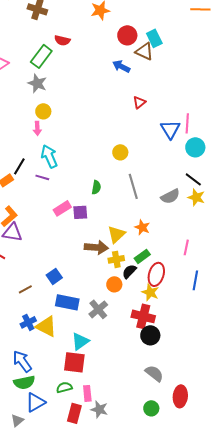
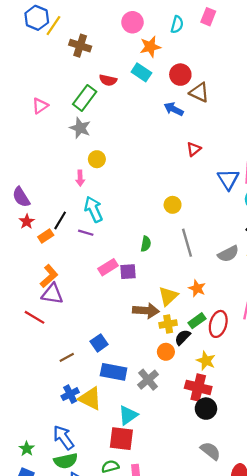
cyan rectangle: (154, 38) -> (141, 72), moved, turned -30
yellow circle: (43, 111) -> (97, 159), moved
red ellipse: (156, 274) -> (218, 324), moved

